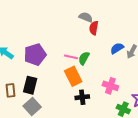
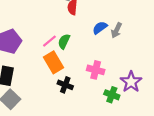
pink line: (71, 57) -> (49, 41), turned -48
black cross: (82, 97) -> (65, 85), turned 32

